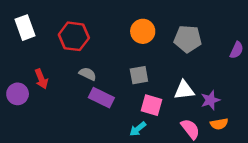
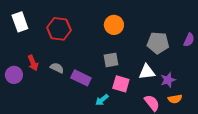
gray pentagon: (188, 39) -> (158, 43), moved
gray semicircle: (88, 74) -> (57, 68), moved
cyan arrow: (138, 129) -> (102, 100), moved

